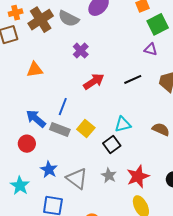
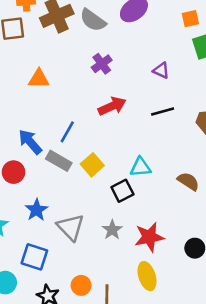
purple triangle: (151, 49) -> (161, 70), moved

